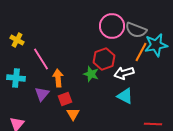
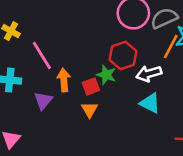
gray semicircle: (136, 30) -> (164, 18), turned 135
red square: (65, 99) -> (91, 86), moved
orange triangle: (73, 114) -> (90, 110), moved

